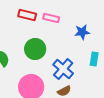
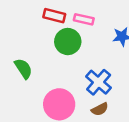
green circle: (35, 49) -> (68, 42), moved

